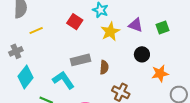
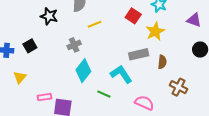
yellow star: (110, 32) -> (155, 31), moved

